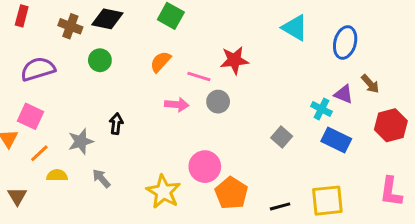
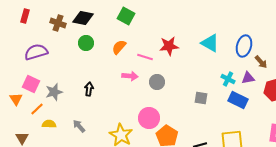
cyan triangle: (295, 28) -> (210, 43), moved
blue ellipse: (345, 43) -> (244, 46), moved
green circle: (100, 60) -> (86, 43), moved
purple triangle: (344, 94) -> (248, 78), moved, turned -32
gray circle: (218, 102) -> (157, 82), moved
gray square: (282, 137) -> (201, 98), turned -32
gray star: (81, 141) -> (54, 92), moved

